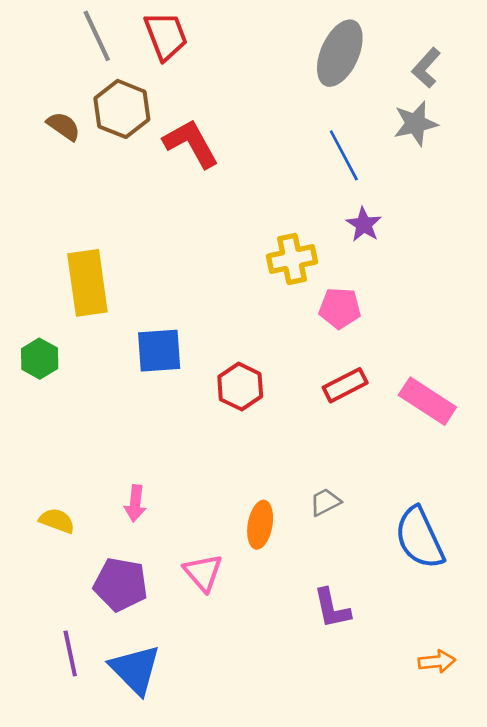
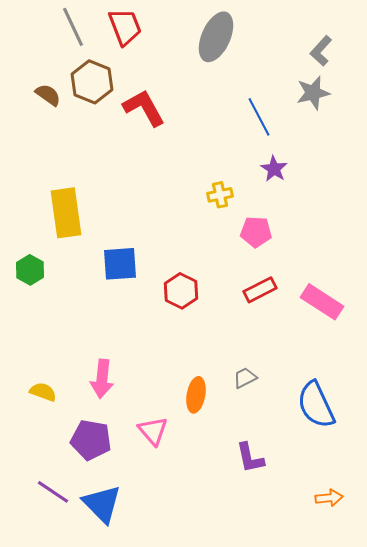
gray ellipse: (340, 53) -> (216, 37), moved
yellow cross: (292, 259) -> (220, 195), size x0.7
pink arrow: (135, 503) -> (102, 379), size x1.4
purple line: (70, 654) -> (53, 492), turned -44

